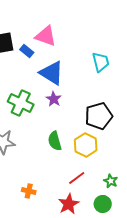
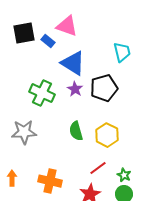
black pentagon: (99, 116) -> (104, 88), moved
green star: (111, 181) -> (124, 175), moved
orange cross: (29, 191) -> (50, 181), size x1.6

